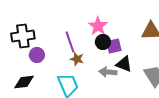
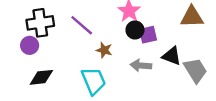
purple line: (70, 42) -> (82, 25), moved, turned -30
purple circle: (37, 55) -> (30, 45), moved
black triangle: (124, 64) -> (172, 56), moved

